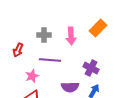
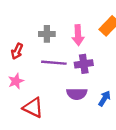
purple cross: (91, 68) -> (84, 64), moved, turned -35
pink star: (32, 76) -> (16, 81), moved

